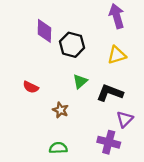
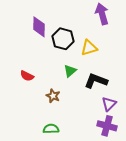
yellow triangle: (117, 55) -> (89, 48), moved
purple cross: (109, 142) -> (107, 126), moved

